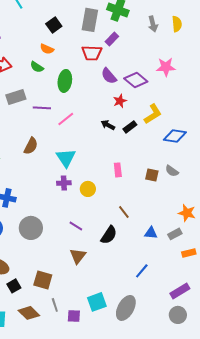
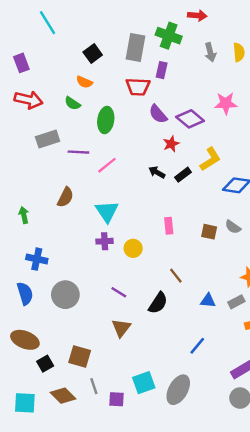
purple rectangle: (112, 39) -> (162, 70), turned -32

